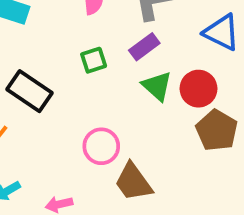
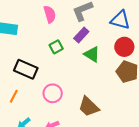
red circle: (198, 89) -> (124, 47), moved
pink circle: (101, 146) -> (53, 93), moved

